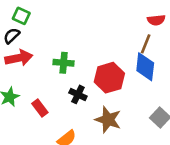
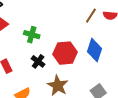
brown line: (146, 44) -> (91, 16), moved

